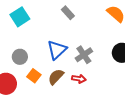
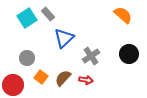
gray rectangle: (68, 13) -> (48, 14), moved
blue triangle: (57, 50) -> (64, 38), moved

